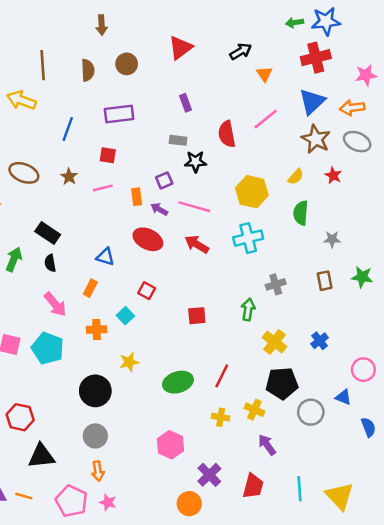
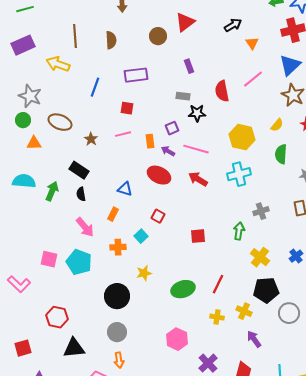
brown circle: (127, 64) -> (158, 36), moved
brown star: (69, 177) -> (91, 139), moved

